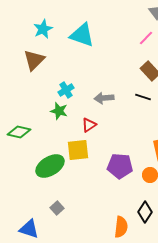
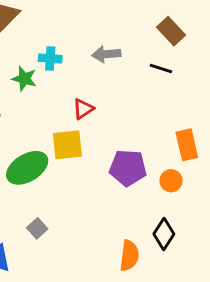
cyan cross: (66, 90) -> (50, 58), turned 35
gray arrow: (104, 98) -> (106, 54), moved
green star: (59, 111) -> (24, 79), moved

